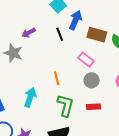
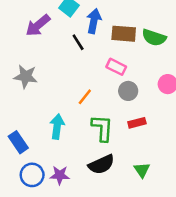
purple arrow: (29, 33) -> (38, 25), moved, size x1.5
orange line: (57, 78) -> (85, 97), turned 64

